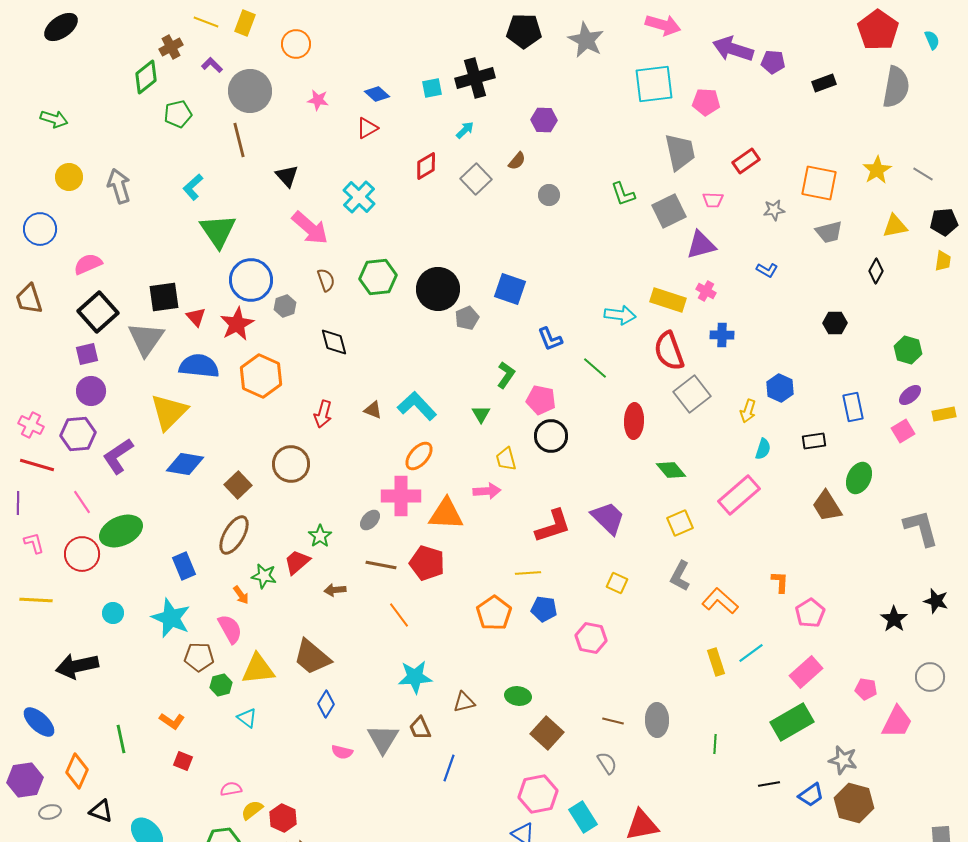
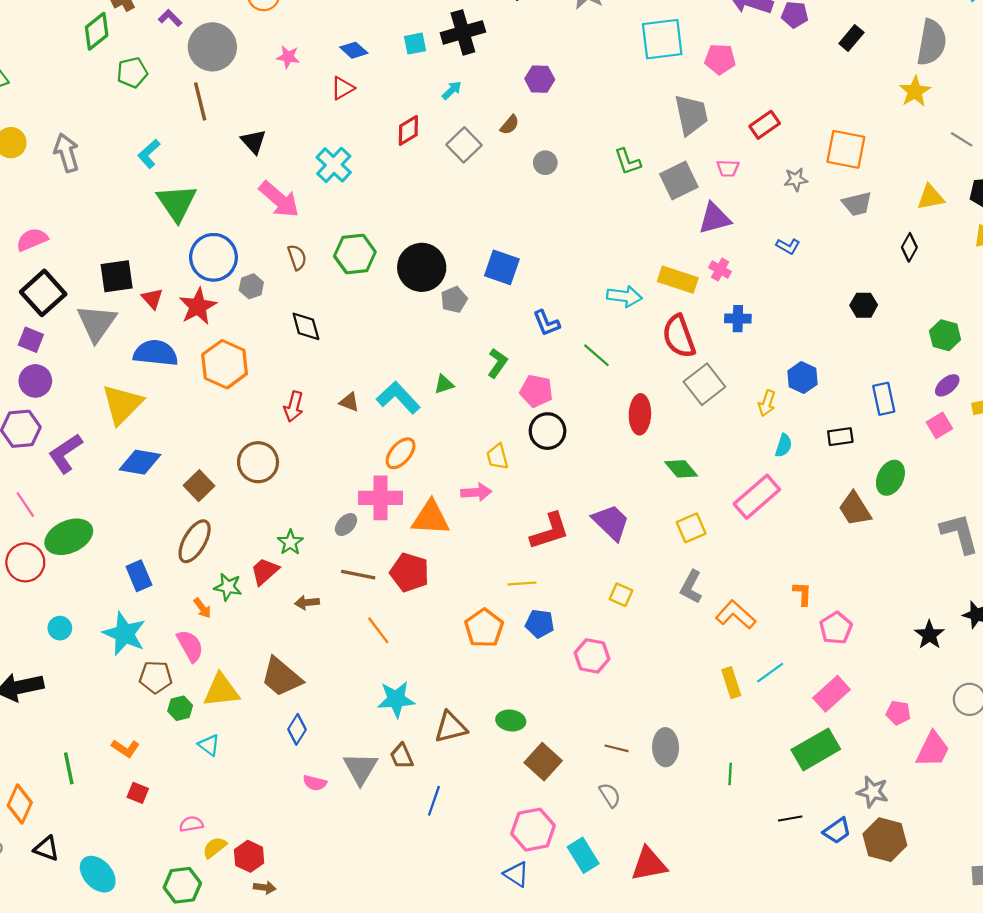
black rectangle: (824, 83) -> (851, 38), turned -30
yellow star: (877, 170) -> (915, 91), moved
purple square: (87, 354) -> (31, 340), turned 35
green triangle: (481, 414) -> (444, 384), moved, turned 42
brown triangle: (464, 702) -> (451, 727), size x1.4

